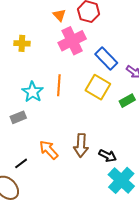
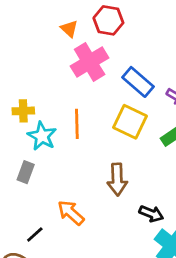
yellow cross: (22, 43) -> (23, 111), moved
gray rectangle: (18, 117) -> (26, 172), turned -42
brown arrow: (81, 145) -> (117, 180), moved

